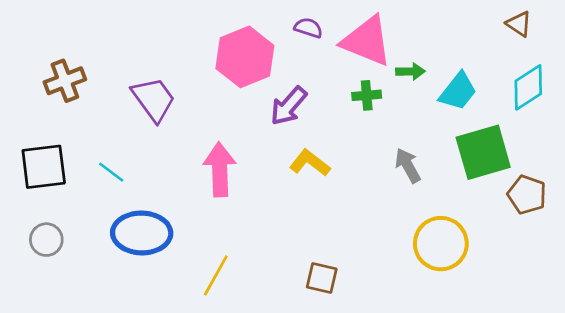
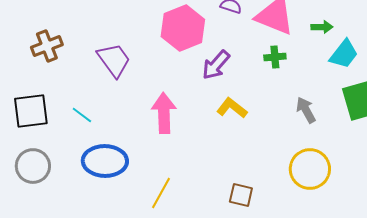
green arrow: (410, 71) -> (322, 27), moved
gray circle: (46, 240) -> (33, 166), size x1.4
yellow circle: (441, 244) -> (310, 169), moved

